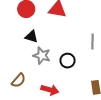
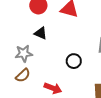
gray star: (42, 56) -> (24, 53), moved, turned -30

